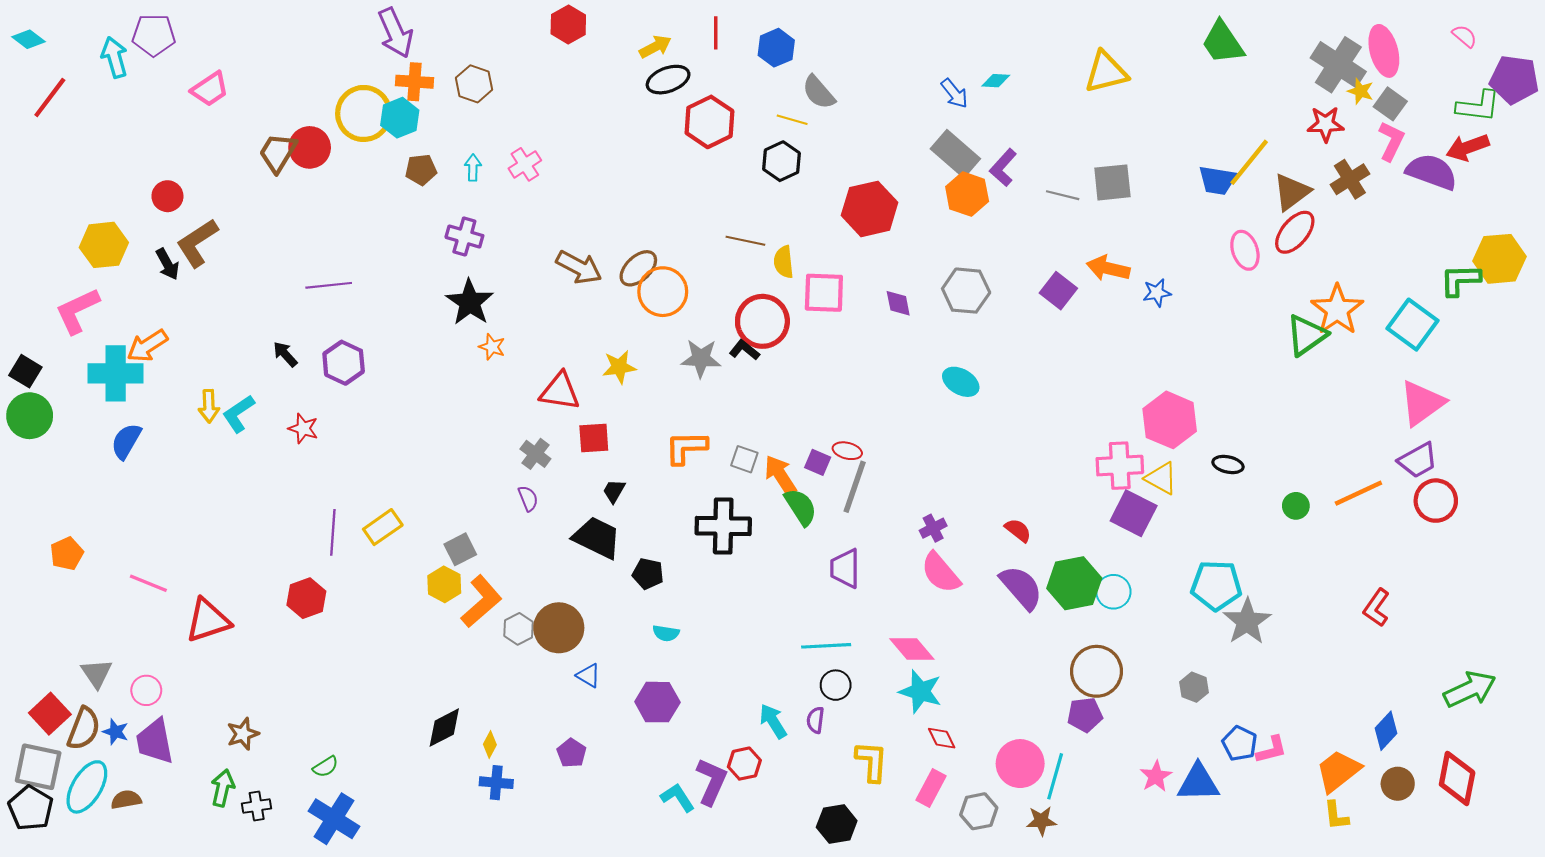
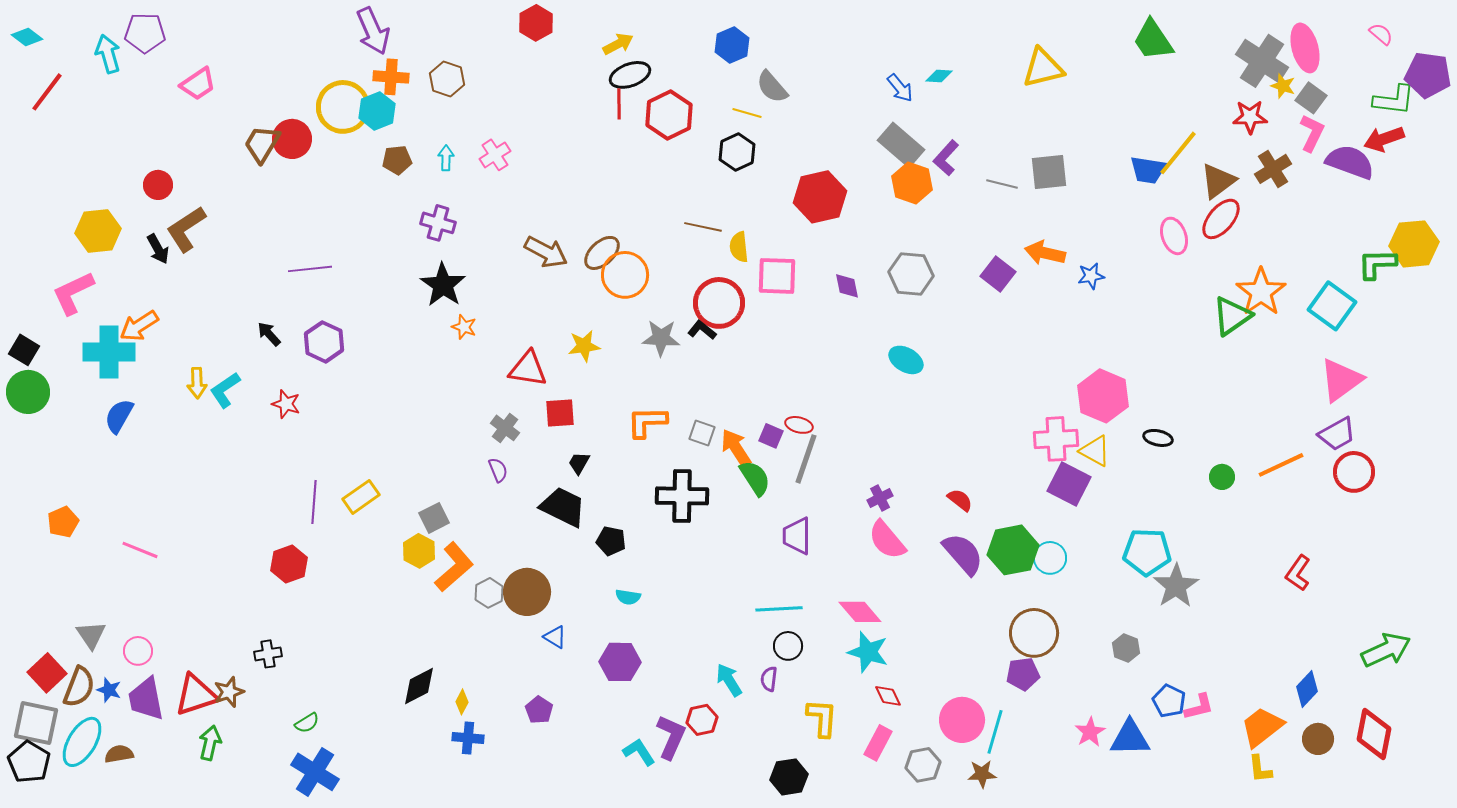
red line: (716, 33) -> (619, 104), moved
red triangle: (208, 620) -> (196, 695), moved
black cross: (257, 806) -> (268, 654), moved

